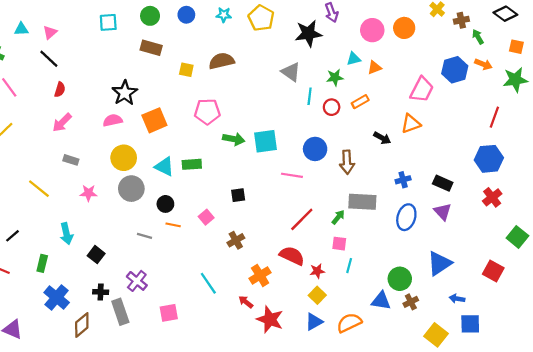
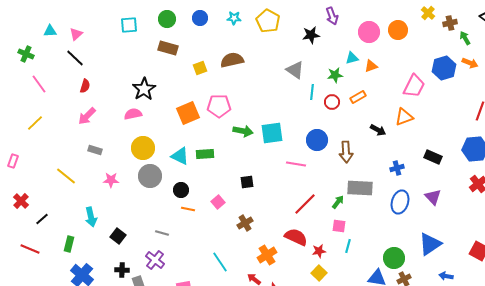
black star: (308, 33) -> (311, 35), size x0.7
yellow square: (186, 70) -> (200, 68), turned -32
orange square: (154, 120) -> (188, 113), moved
black rectangle: (443, 183) -> (433, 157), moved
gray line: (145, 236) -> (162, 233), moved

